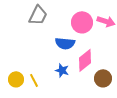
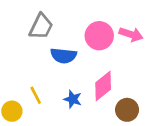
blue semicircle: (65, 43) -> (64, 56), moved
yellow line: (34, 80) -> (36, 95), moved

